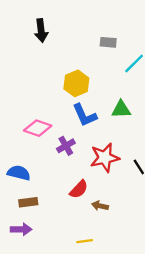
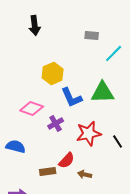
yellow hexagon: (76, 83) -> (53, 73), moved
green triangle: (121, 109) -> (103, 92), size x1.4
brown rectangle: (28, 202) -> (48, 171), moved

